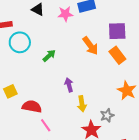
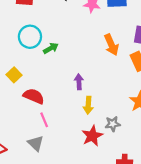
cyan circle: (20, 42) -> (30, 37), moved
green arrow: (49, 56) -> (51, 48), moved
yellow square: (10, 91) -> (14, 75), turned -32

